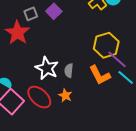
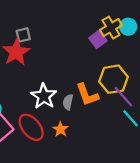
purple square: (54, 11) -> (98, 39), moved
gray square: (31, 14) -> (23, 35), moved
orange L-shape: (100, 75) -> (87, 95), moved

